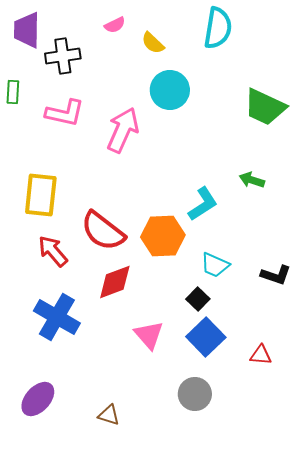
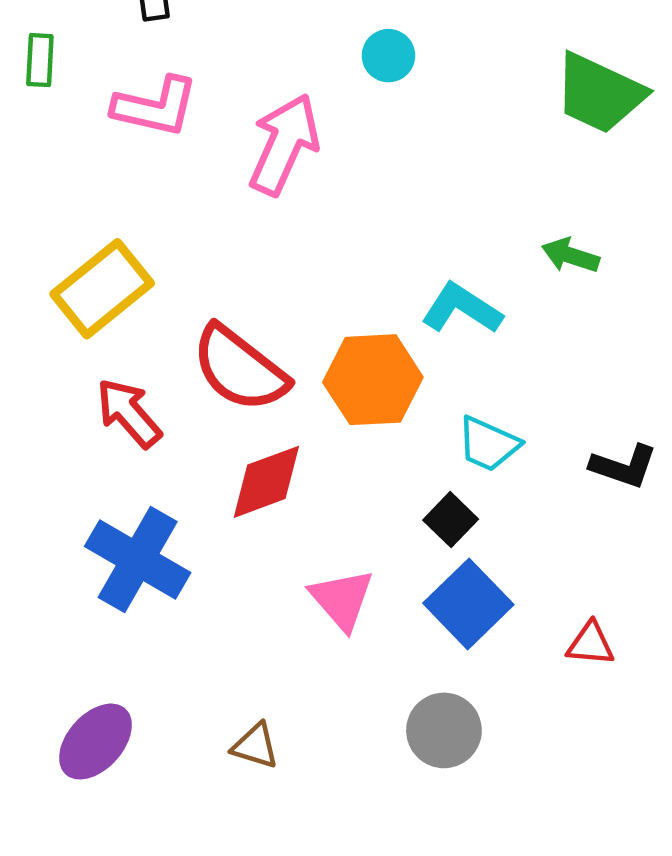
cyan circle: (170, 90) -> (388, 56), size x0.6
yellow rectangle: (41, 195) -> (102, 289), turned 45
cyan L-shape: (203, 204) -> (462, 309), turned -114
brown triangle: (109, 415) -> (255, 746), moved

